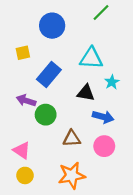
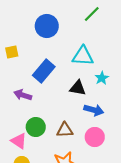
yellow square: (23, 53) -> (12, 52), moved
green circle: (46, 115) -> (36, 127), moved

